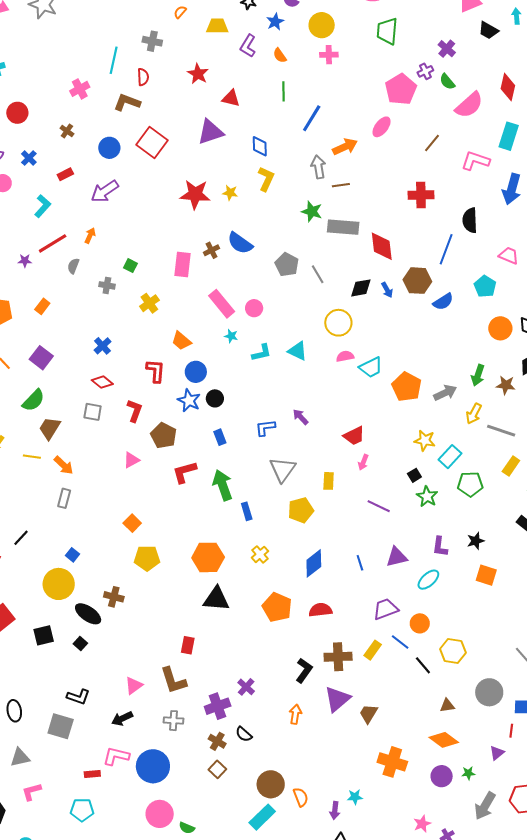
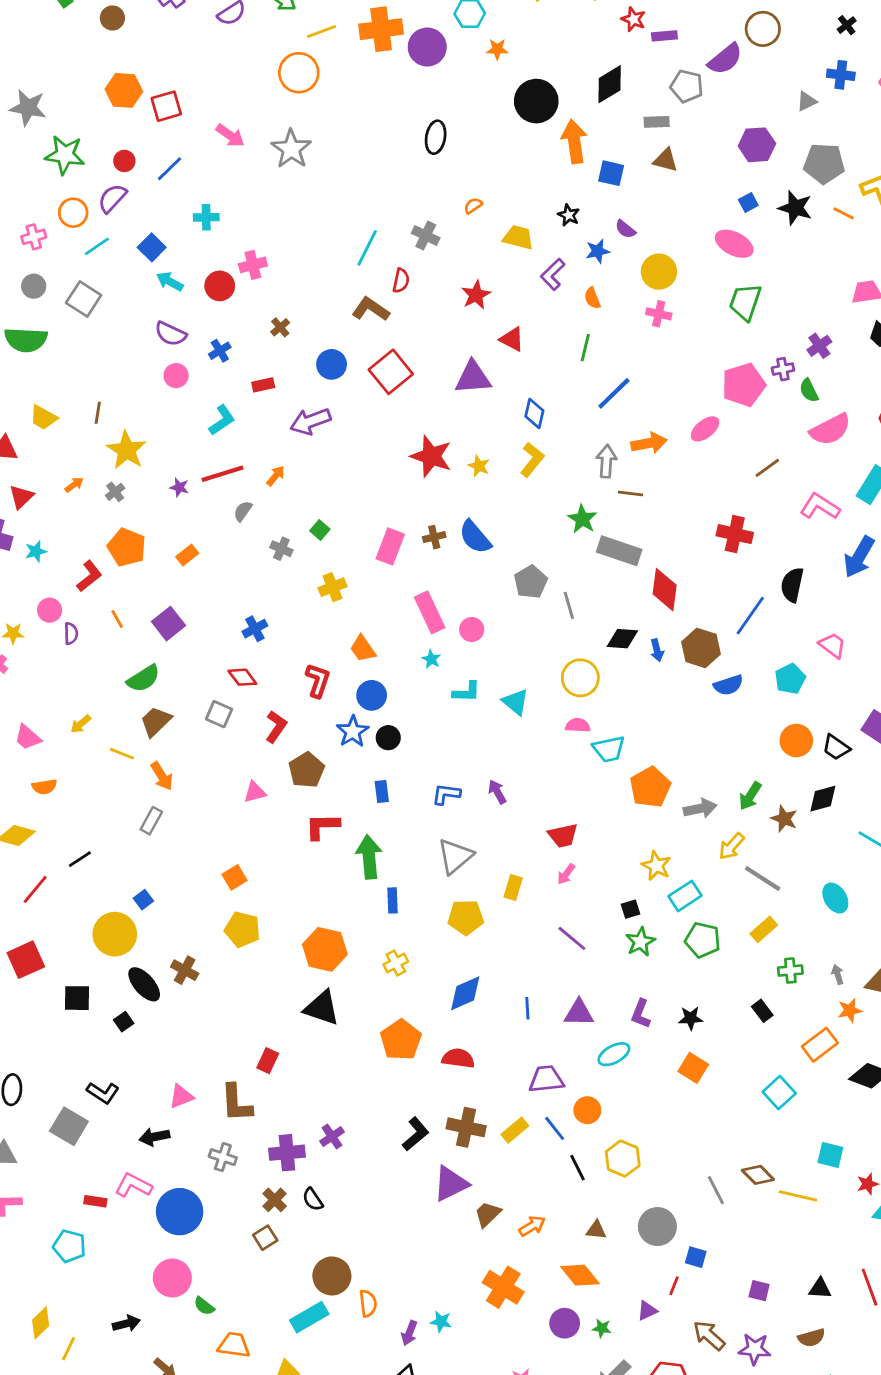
pink cross: (80, 89) -> (253, 265), moved
orange arrow: (295, 714) -> (532, 1226), moved, turned 36

